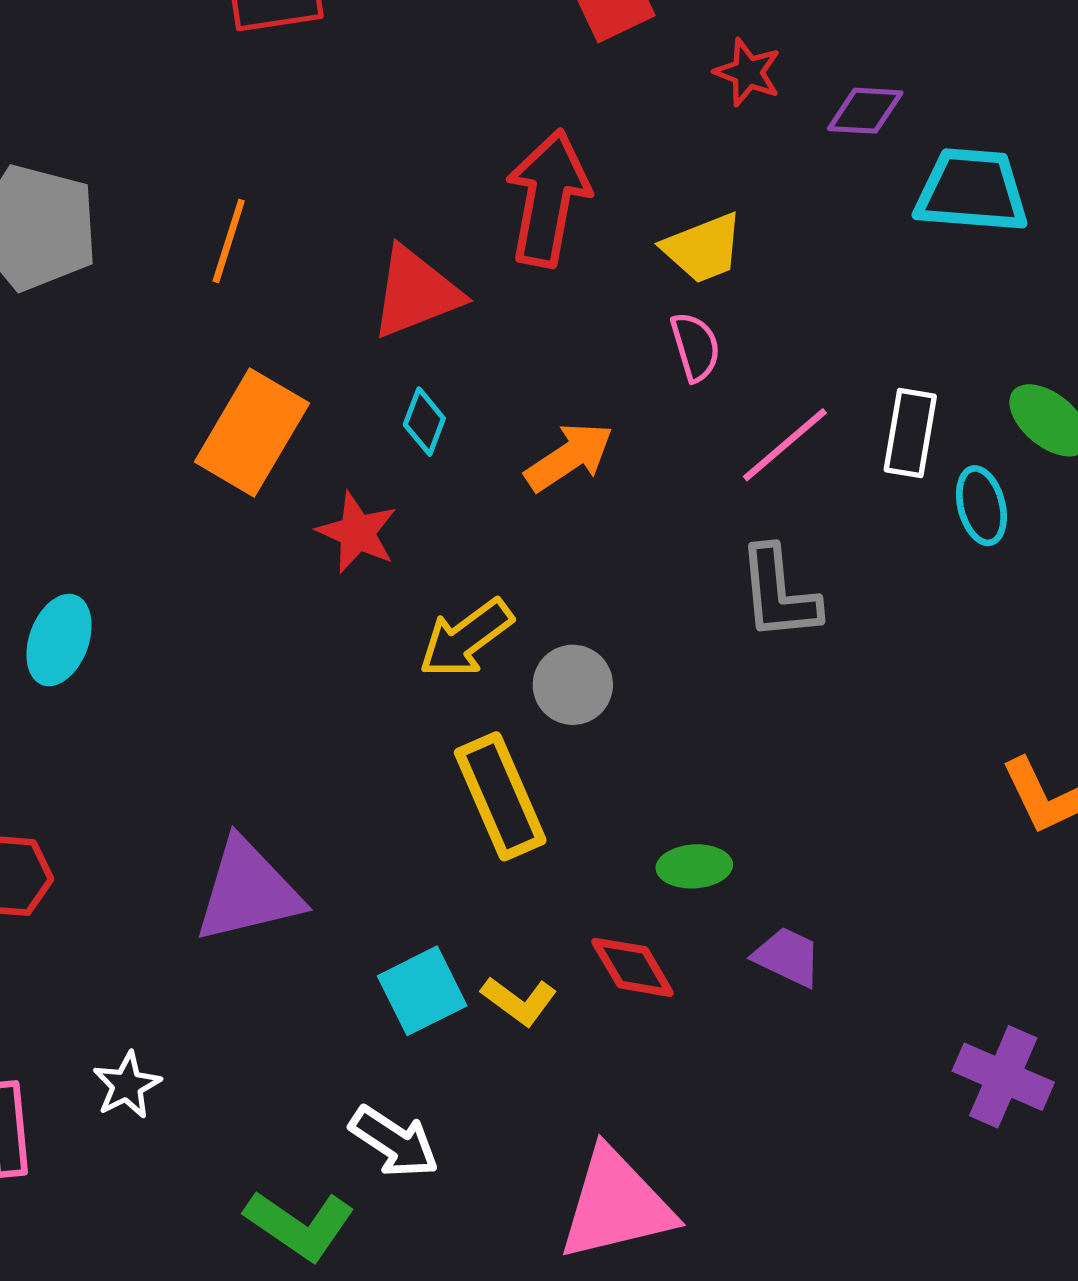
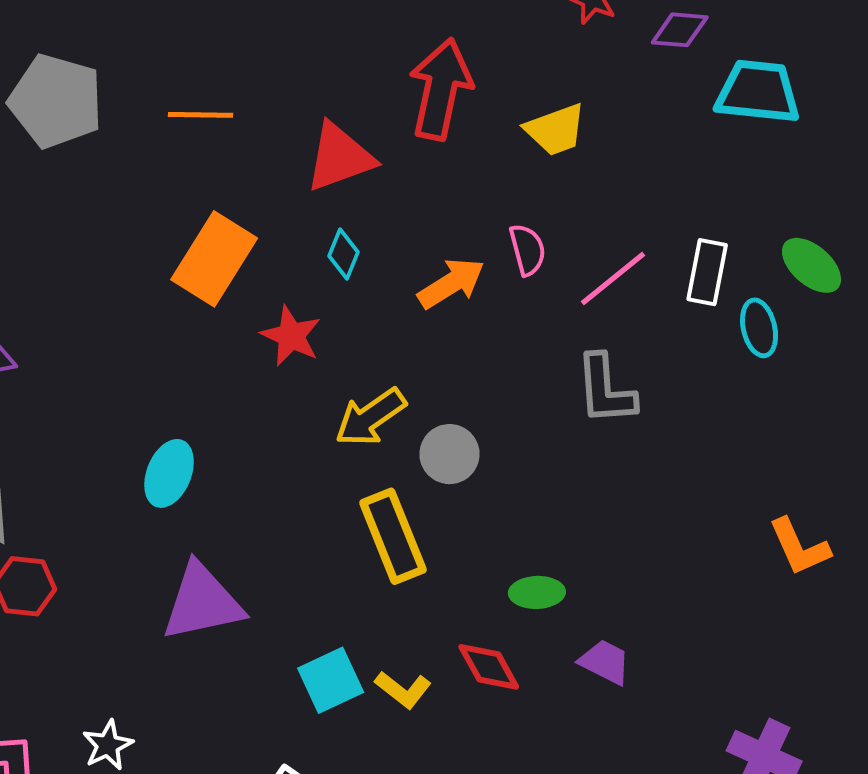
orange line: (229, 241) -> (200, 115), turned 72
pink semicircle: (695, 347) -> (527, 250), moved
cyan ellipse: (59, 640) -> (169, 473), moved

